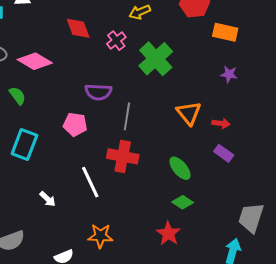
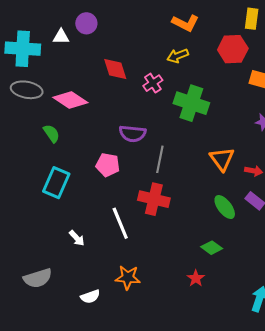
green cross: (156, 59) -> (191, 103), turned -32
green ellipse: (180, 168) -> (225, 207), moved
red star: (168, 233) -> (196, 278), size x0.7

